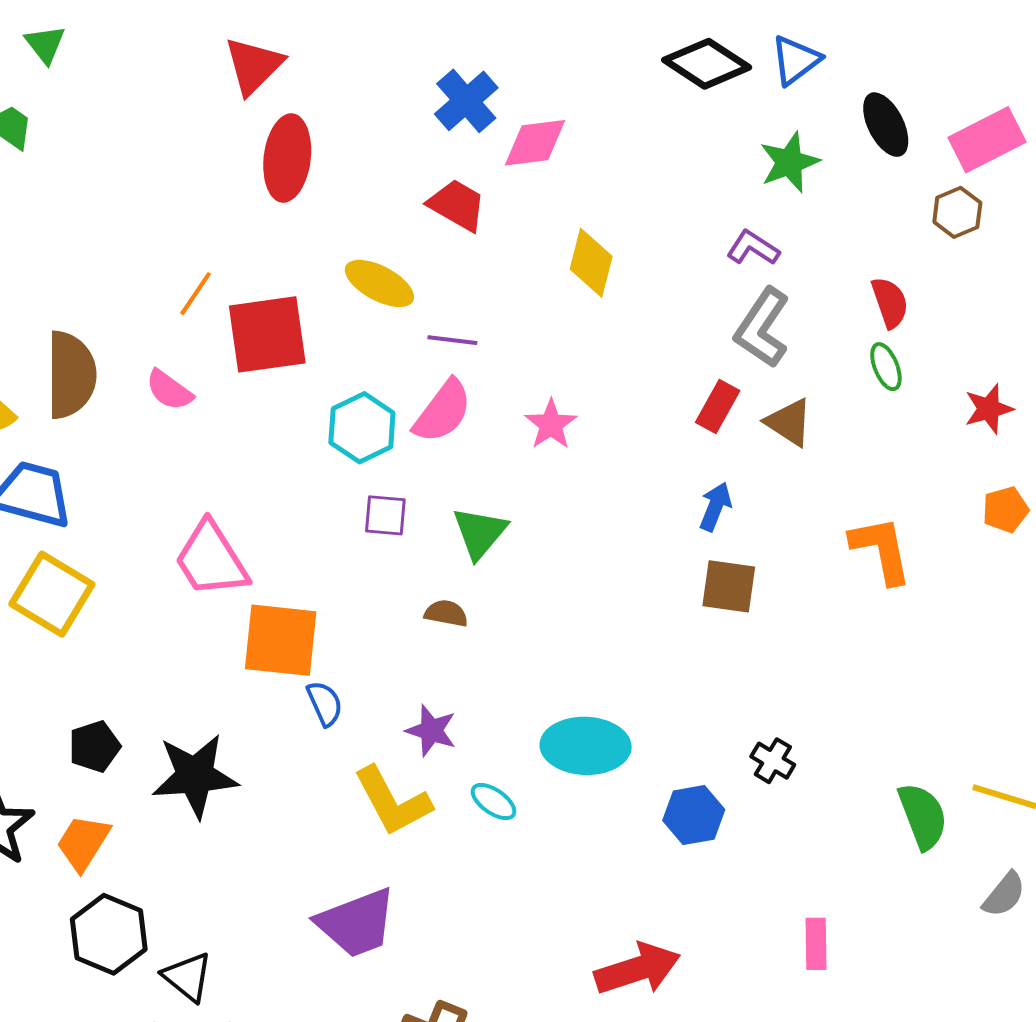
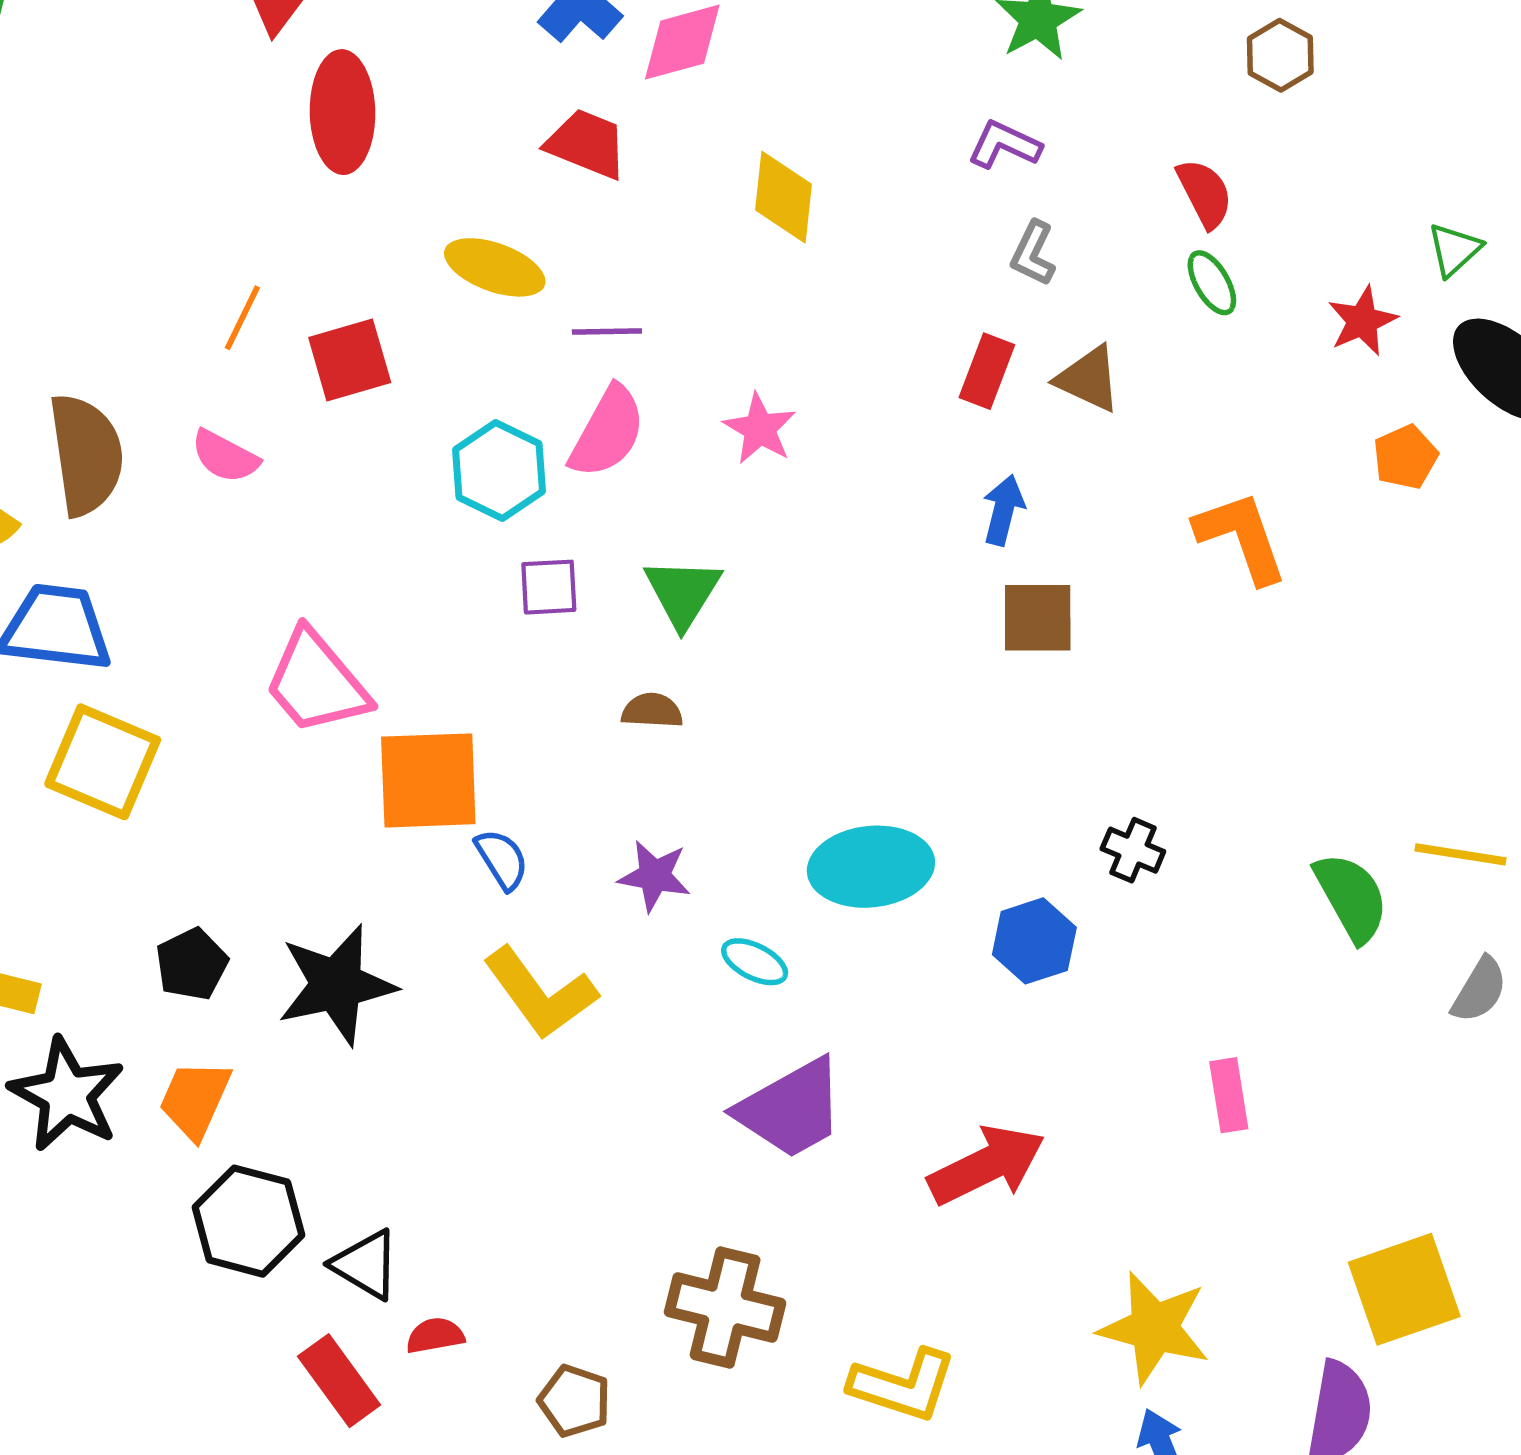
gray L-shape: (762, 328) -> (1033, 253), size x0.6
red square: (267, 334) -> (350, 360), size x0.7
yellow L-shape: (392, 801) -> (540, 993), moved
purple trapezoid: (357, 923) -> (791, 1109), moved

